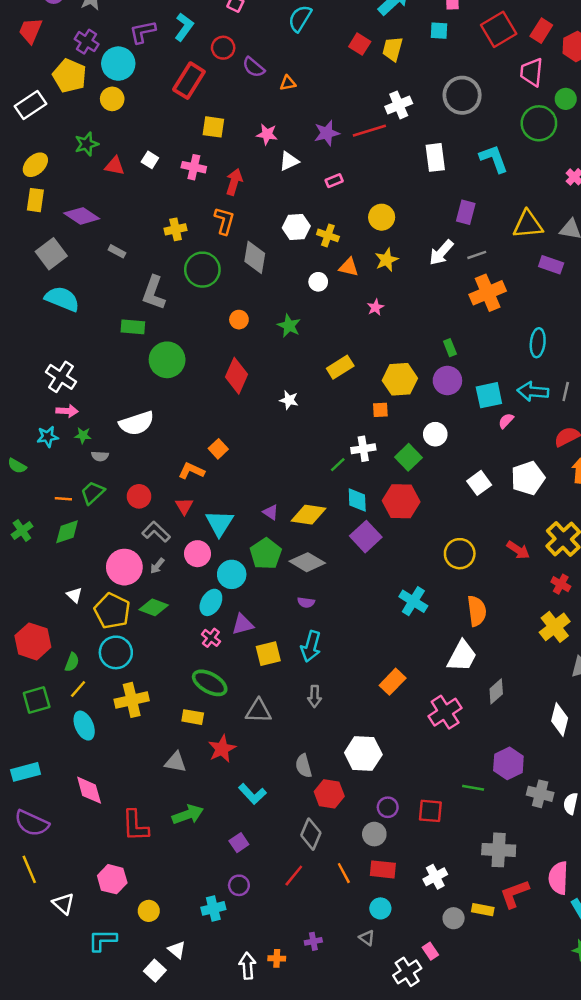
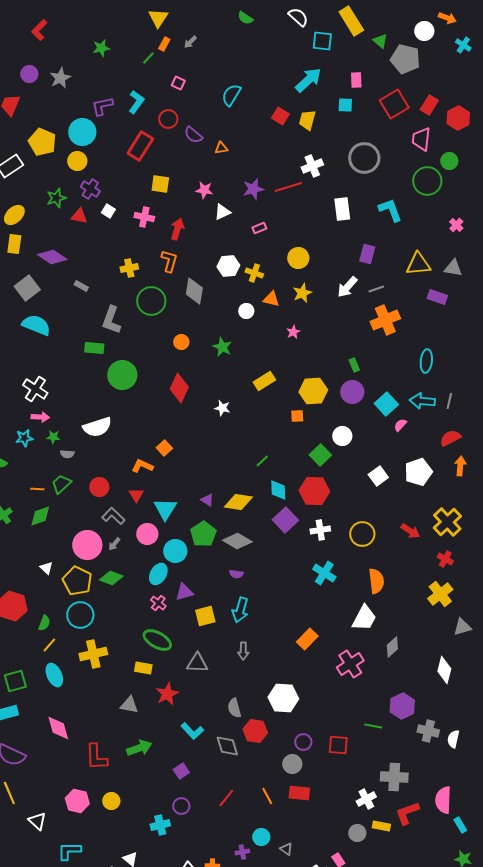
purple cross: (87, 42) -> (90, 189), moved
cyan square: (489, 395) -> (386, 404), turned -30
white cross: (363, 449) -> (320, 530), moved
green square: (37, 700) -> (15, 681), moved
gray diamond: (311, 834) -> (227, 746), moved, turned -40
white cross: (435, 877) -> (366, 799), moved
cyan circle: (380, 908) -> (261, 837), moved
yellow circle: (149, 911) -> (111, 801), moved

